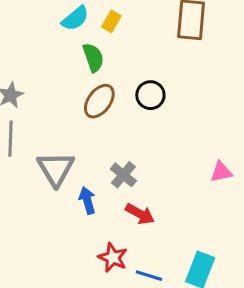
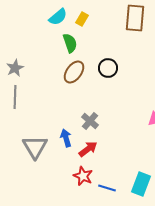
gray triangle: (56, 169) -> (35, 147), moved
red arrow: (140, 214) -> (88, 149), moved, turned -66

